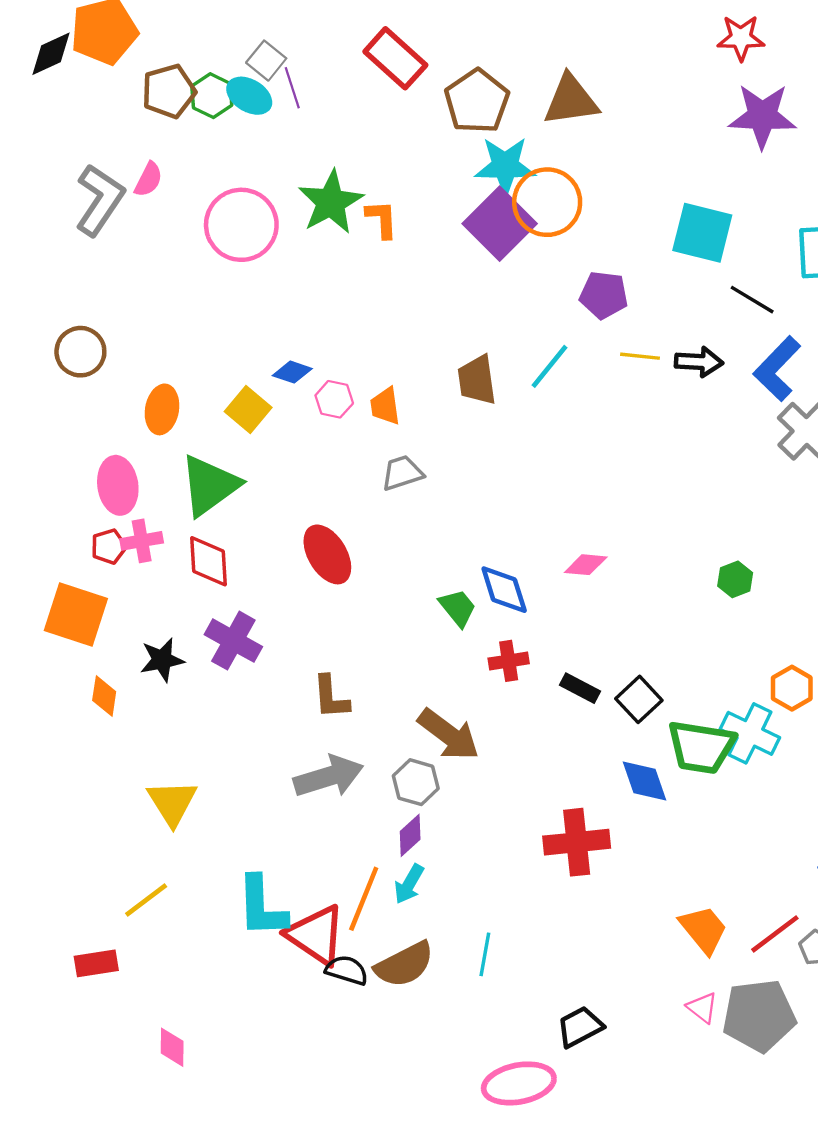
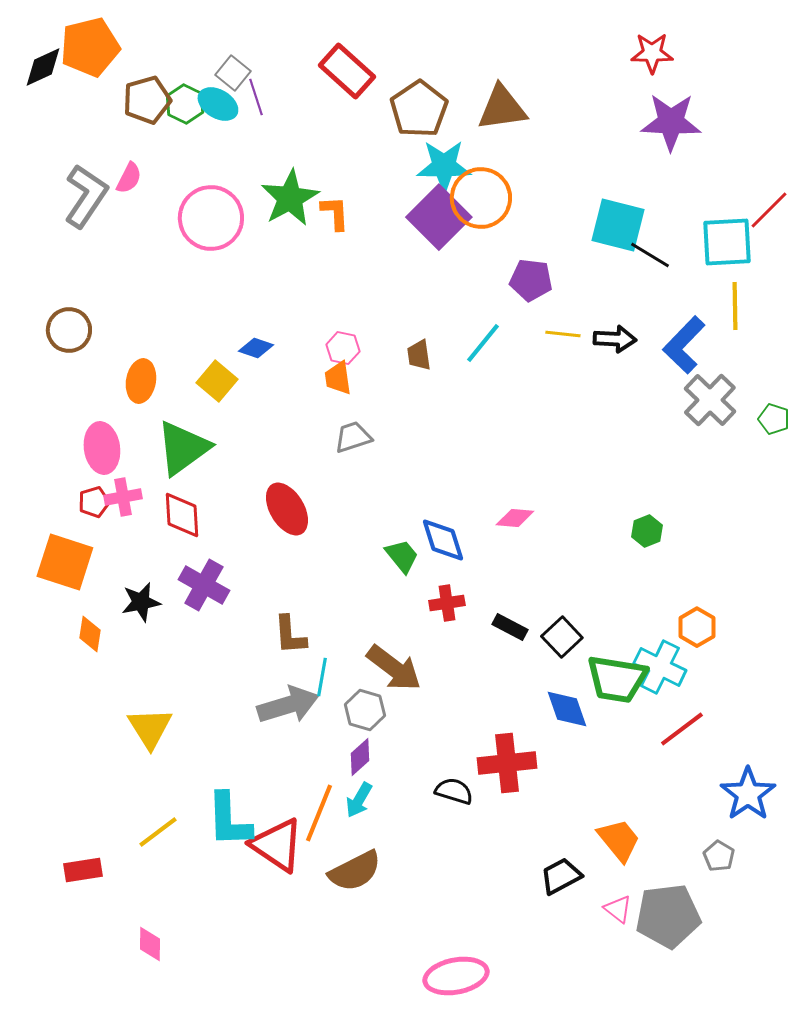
black line: (752, 300) -> (650, 255), moved
brown trapezoid: (477, 380) -> (419, 355), size x0.7
pink hexagon: (334, 399) -> (343, 348), moved
yellow line: (146, 900) -> (158, 832), moved
red line: (775, 934) -> (682, 729), moved
cyan line: (485, 954) -> (322, 677), moved
black semicircle: (347, 970) -> (454, 791), moved
black trapezoid: (580, 1027) -> (561, 876), moved

